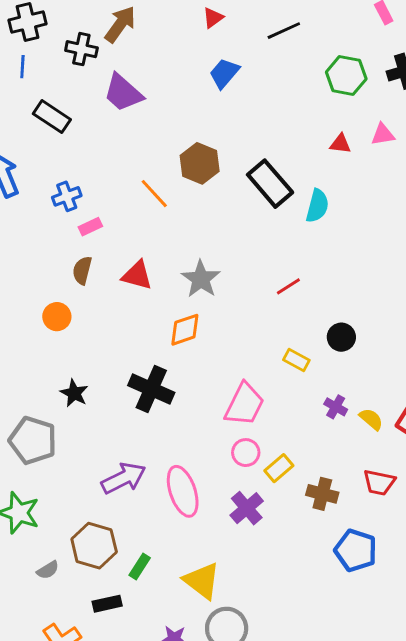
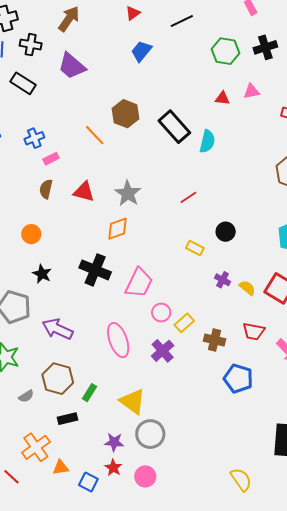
black cross: (81, 49) -> (31, 45), moved
orange circle: (57, 317) -> (31, 234), moved
pink trapezoid: (244, 404) -> (139, 283), moved
purple arrow: (124, 478) -> (57, 329), moved, turned -128

